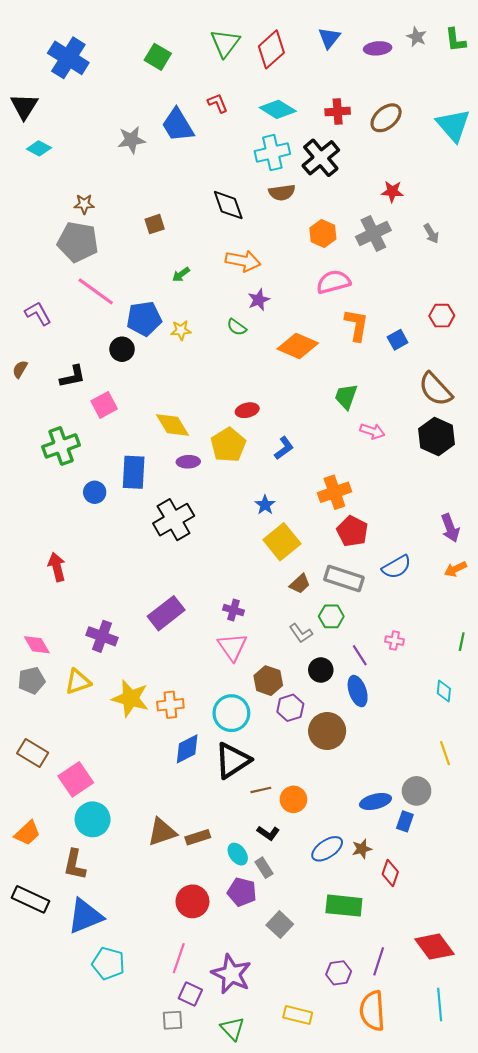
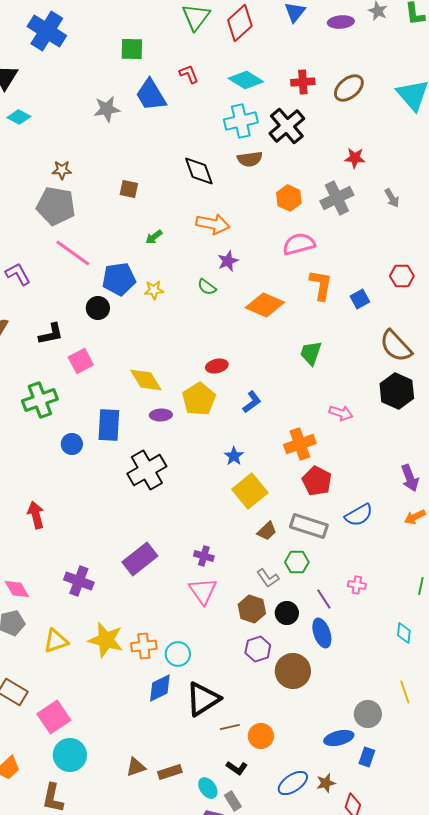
green square: (158, 57) -> (132, 49), moved, turned -30
brown square: (155, 224) -> (129, 189), turned 30
pink arrow: (372, 431) -> (341, 413), moved
brown hexagon: (268, 681) -> (252, 609), moved
yellow triangle: (78, 682) -> (56, 641), moved
cyan circle: (231, 713) -> (178, 654), moved, size x0.7
gray circle: (417, 791) -> (368, 714), moved
brown triangle: (162, 832) -> (136, 767), size x0.7

